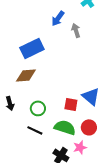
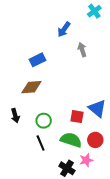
gray arrow: (76, 30) -> (82, 50), moved
blue rectangle: (32, 48) -> (38, 60), size x0.7
black line: (35, 130) -> (41, 143), turned 42

